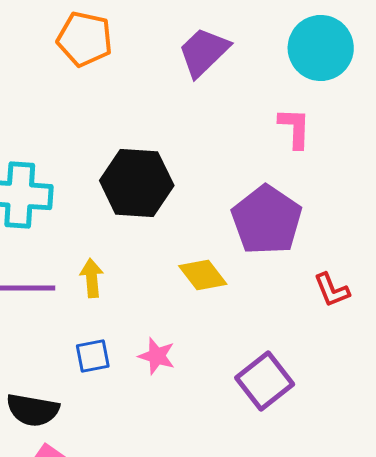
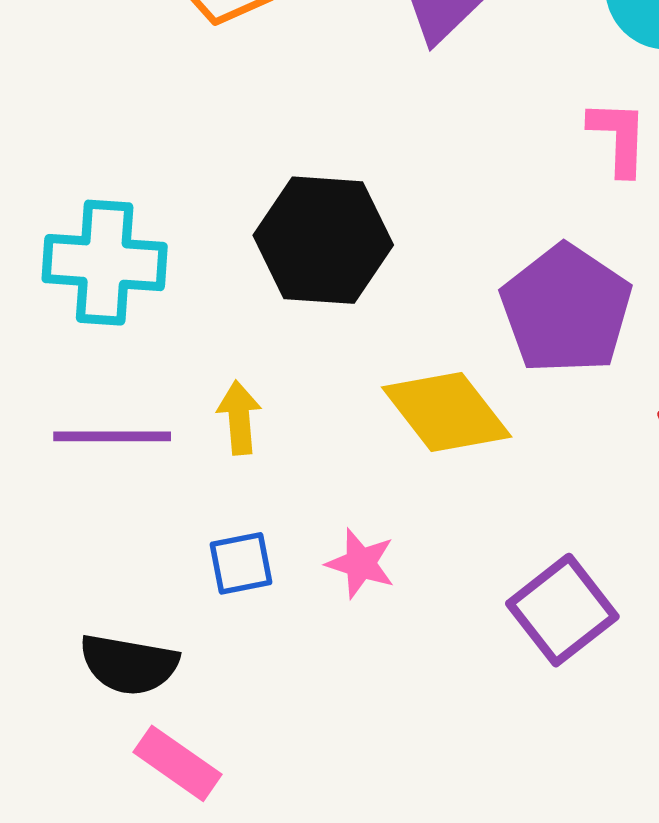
yellow diamond: (203, 275) -> (447, 412), size x1.4

